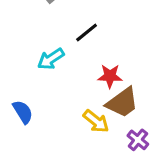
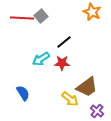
red star: (110, 76) -> (62, 63), moved

